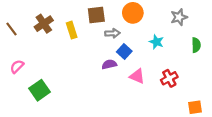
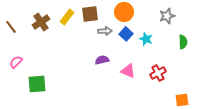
yellow rectangle: (72, 30) -> (67, 17), moved, turned 56
blue square: (124, 52) -> (126, 34), moved
green square: (39, 90) -> (37, 84), turned 30

